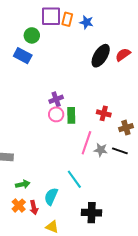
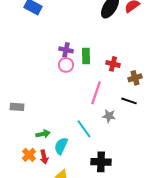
purple cross: (56, 99) -> (66, 50), turned 32
green rectangle: (71, 115) -> (86, 56), moved
gray star: (101, 150) -> (109, 116), moved
green arrow: (23, 184) -> (43, 134), moved

